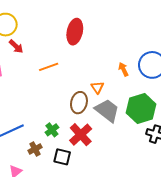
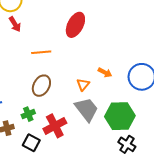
orange arrow: (123, 69) -> (105, 73), moved, turned 128
brown ellipse: (79, 103) -> (41, 86), moved

